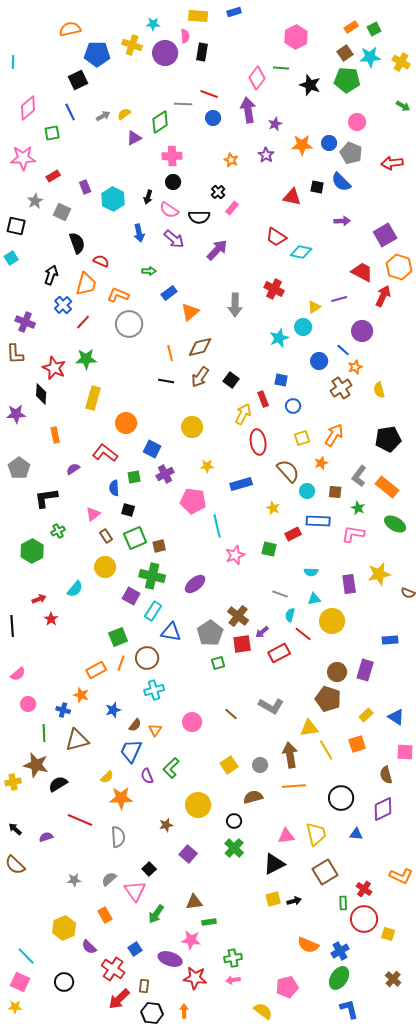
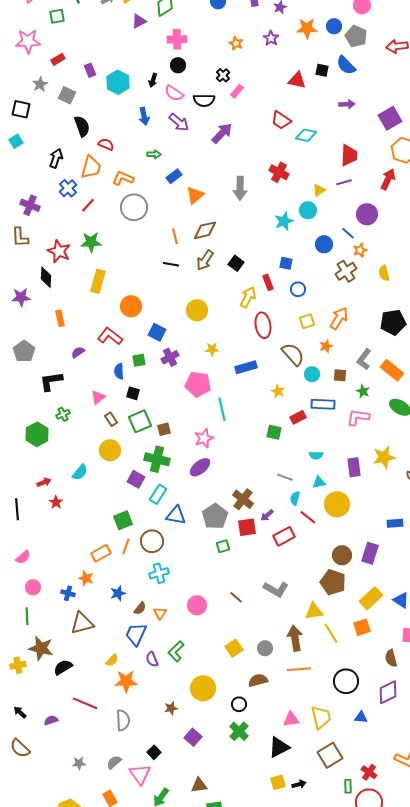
red trapezoid: (362, 272) -> (349, 155), moved, turned 65
pink star: (235, 555) -> (204, 438), moved
yellow rectangle: (366, 715) -> (371, 598), size x1.6
green line: (44, 733) -> (27, 616), moved

